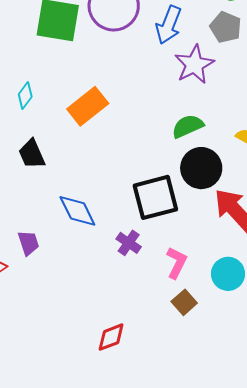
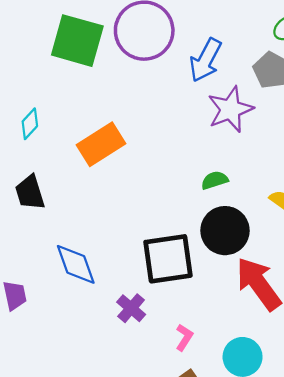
green semicircle: (188, 126) -> (215, 180), size x0.7
pink L-shape: (177, 263) -> (184, 337), size x0.7

